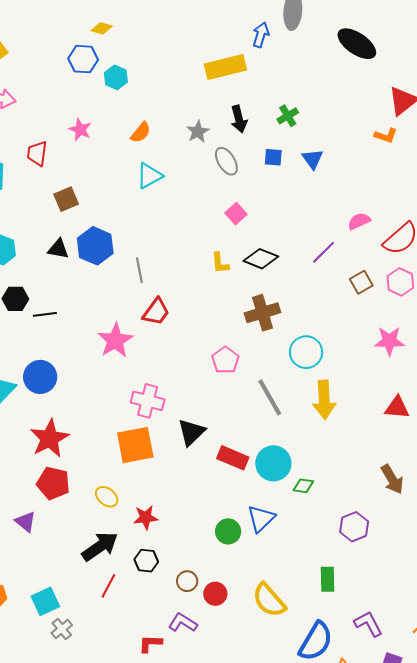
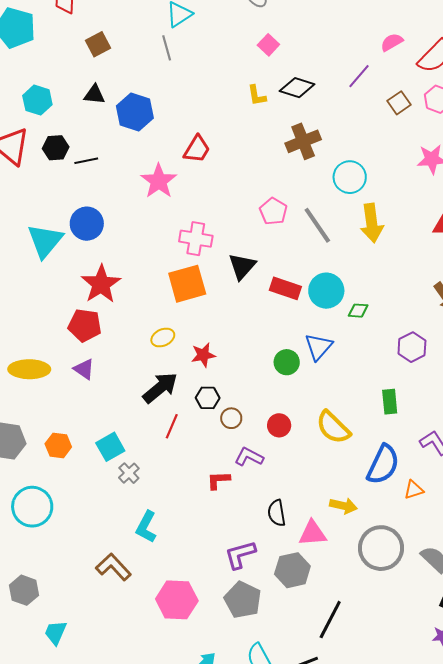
blue hexagon: (95, 246) -> (135, 112), moved
gray line: (139, 270) -> (167, 48), moved
pink pentagon: (225, 360) -> (273, 211), moved
red pentagon: (53, 483) -> (85, 325), moved
yellow ellipse: (107, 497) -> (163, 338), turned -60
brown circle: (187, 581) -> (231, 418), moved

